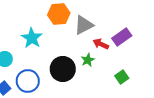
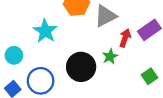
red arrow: (101, 44) -> (125, 38), turned 84

